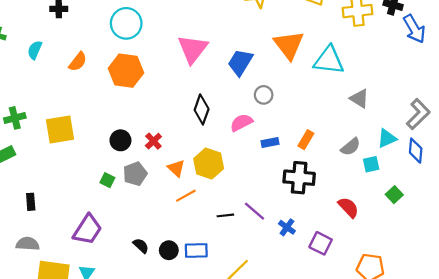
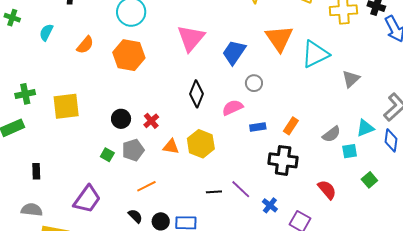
cyan triangle: (329, 60) -> (315, 54), turned -36
gray triangle: (359, 99) -> (351, 79), moved, turned 42
orange triangle: (176, 168) -> (171, 147), turned -36
orange line: (186, 196) -> (146, 186), moved

